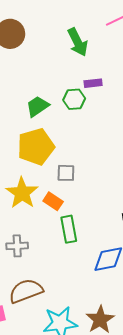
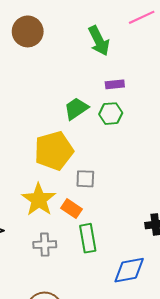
green hexagon: (74, 99) -> (111, 114), moved
green trapezoid: (37, 106) -> (76, 109), moved
gray cross: (17, 246) -> (45, 245), moved

